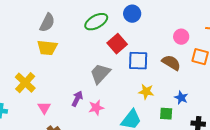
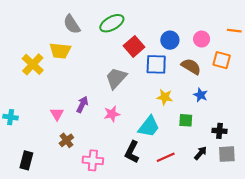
blue circle: (132, 14) -> (170, 40), moved
gray semicircle: (47, 23) -> (72, 24), moved, turned 120
yellow cross: (25, 83) -> (33, 64), moved
blue star: (181, 98) -> (201, 95), moved
purple arrow: (77, 99) -> (82, 104), moved

